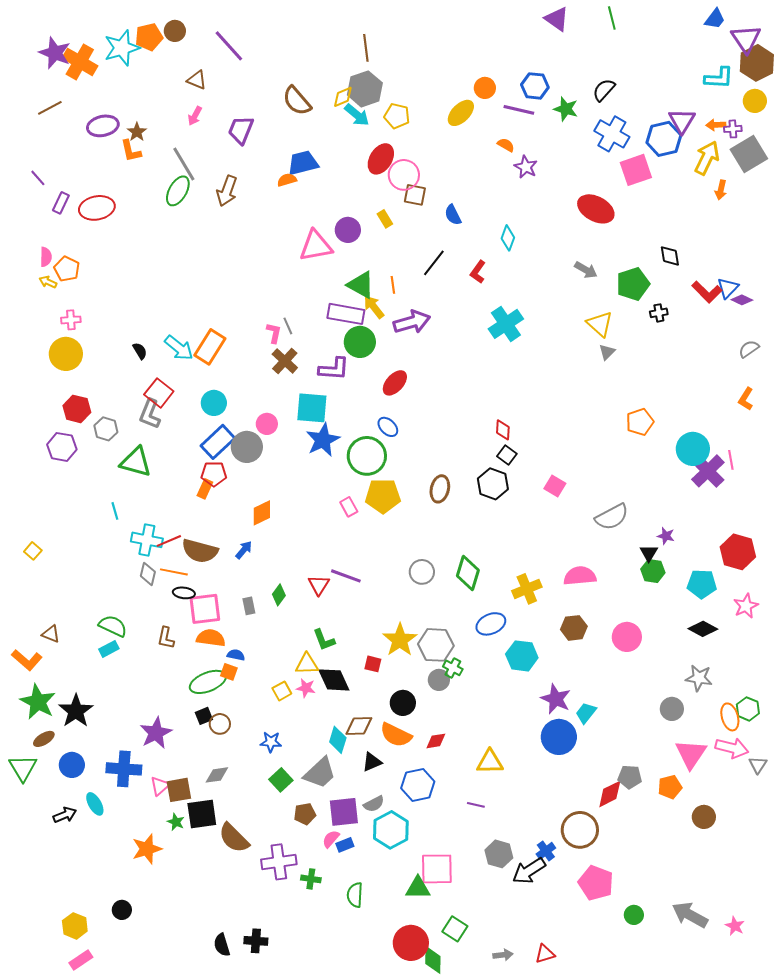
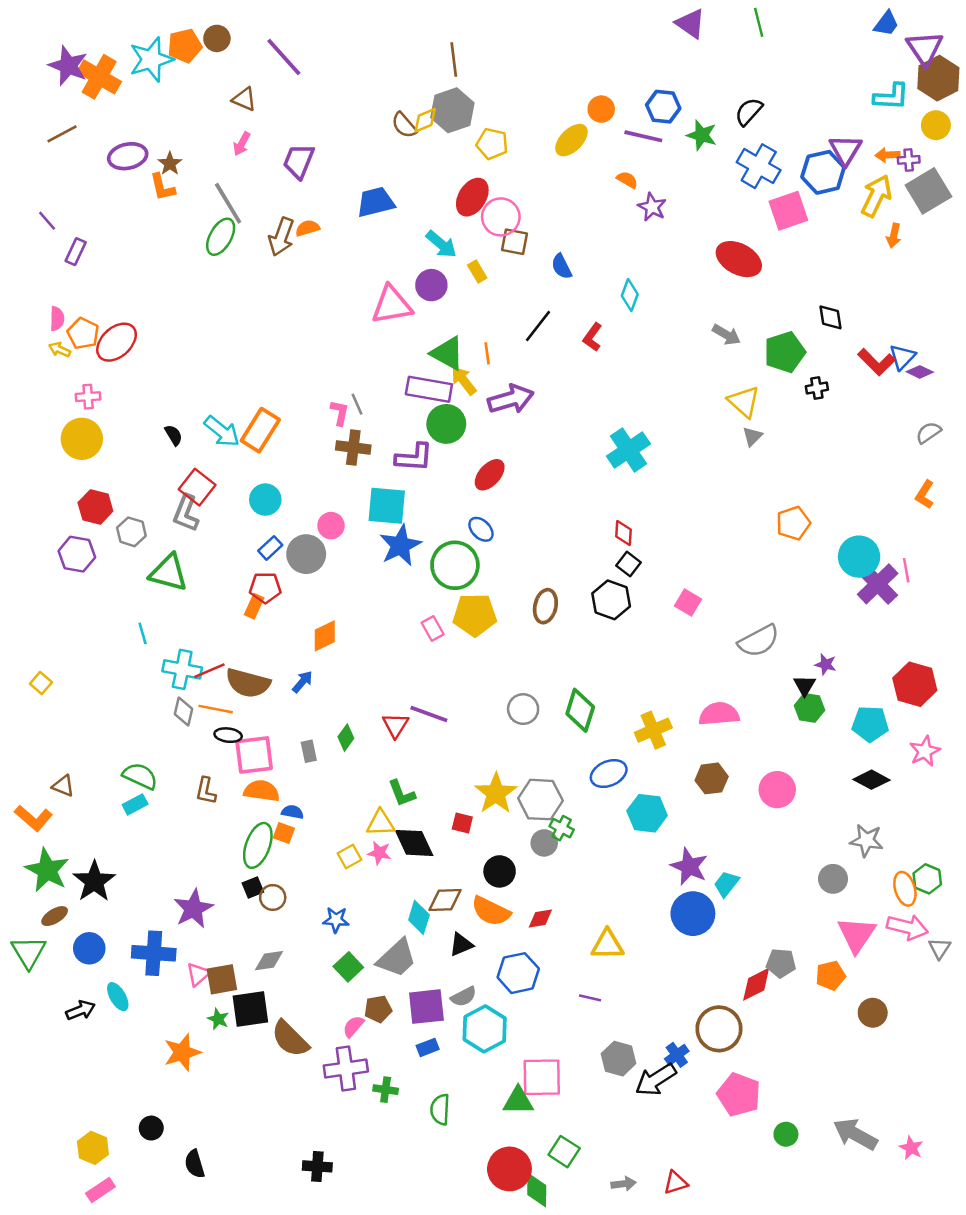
brown semicircle: (297, 101) -> (404, 125), moved, size x0.7
cyan arrow: (357, 115) -> (441, 244), moved
orange semicircle: (287, 180) -> (307, 228), moved
red ellipse: (97, 208) -> (117, 342), moved, turned -32
cyan cross: (506, 324) -> (628, 450), moved
brown cross: (285, 361) -> (353, 447), turned -36
blue rectangle: (218, 442) -> (270, 548), size x0.6
green ellipse: (208, 682) -> (258, 845), turned -48
pink semicircle: (331, 839) -> (353, 1026), moved
black semicircle: (222, 945) -> (195, 1164), moved

